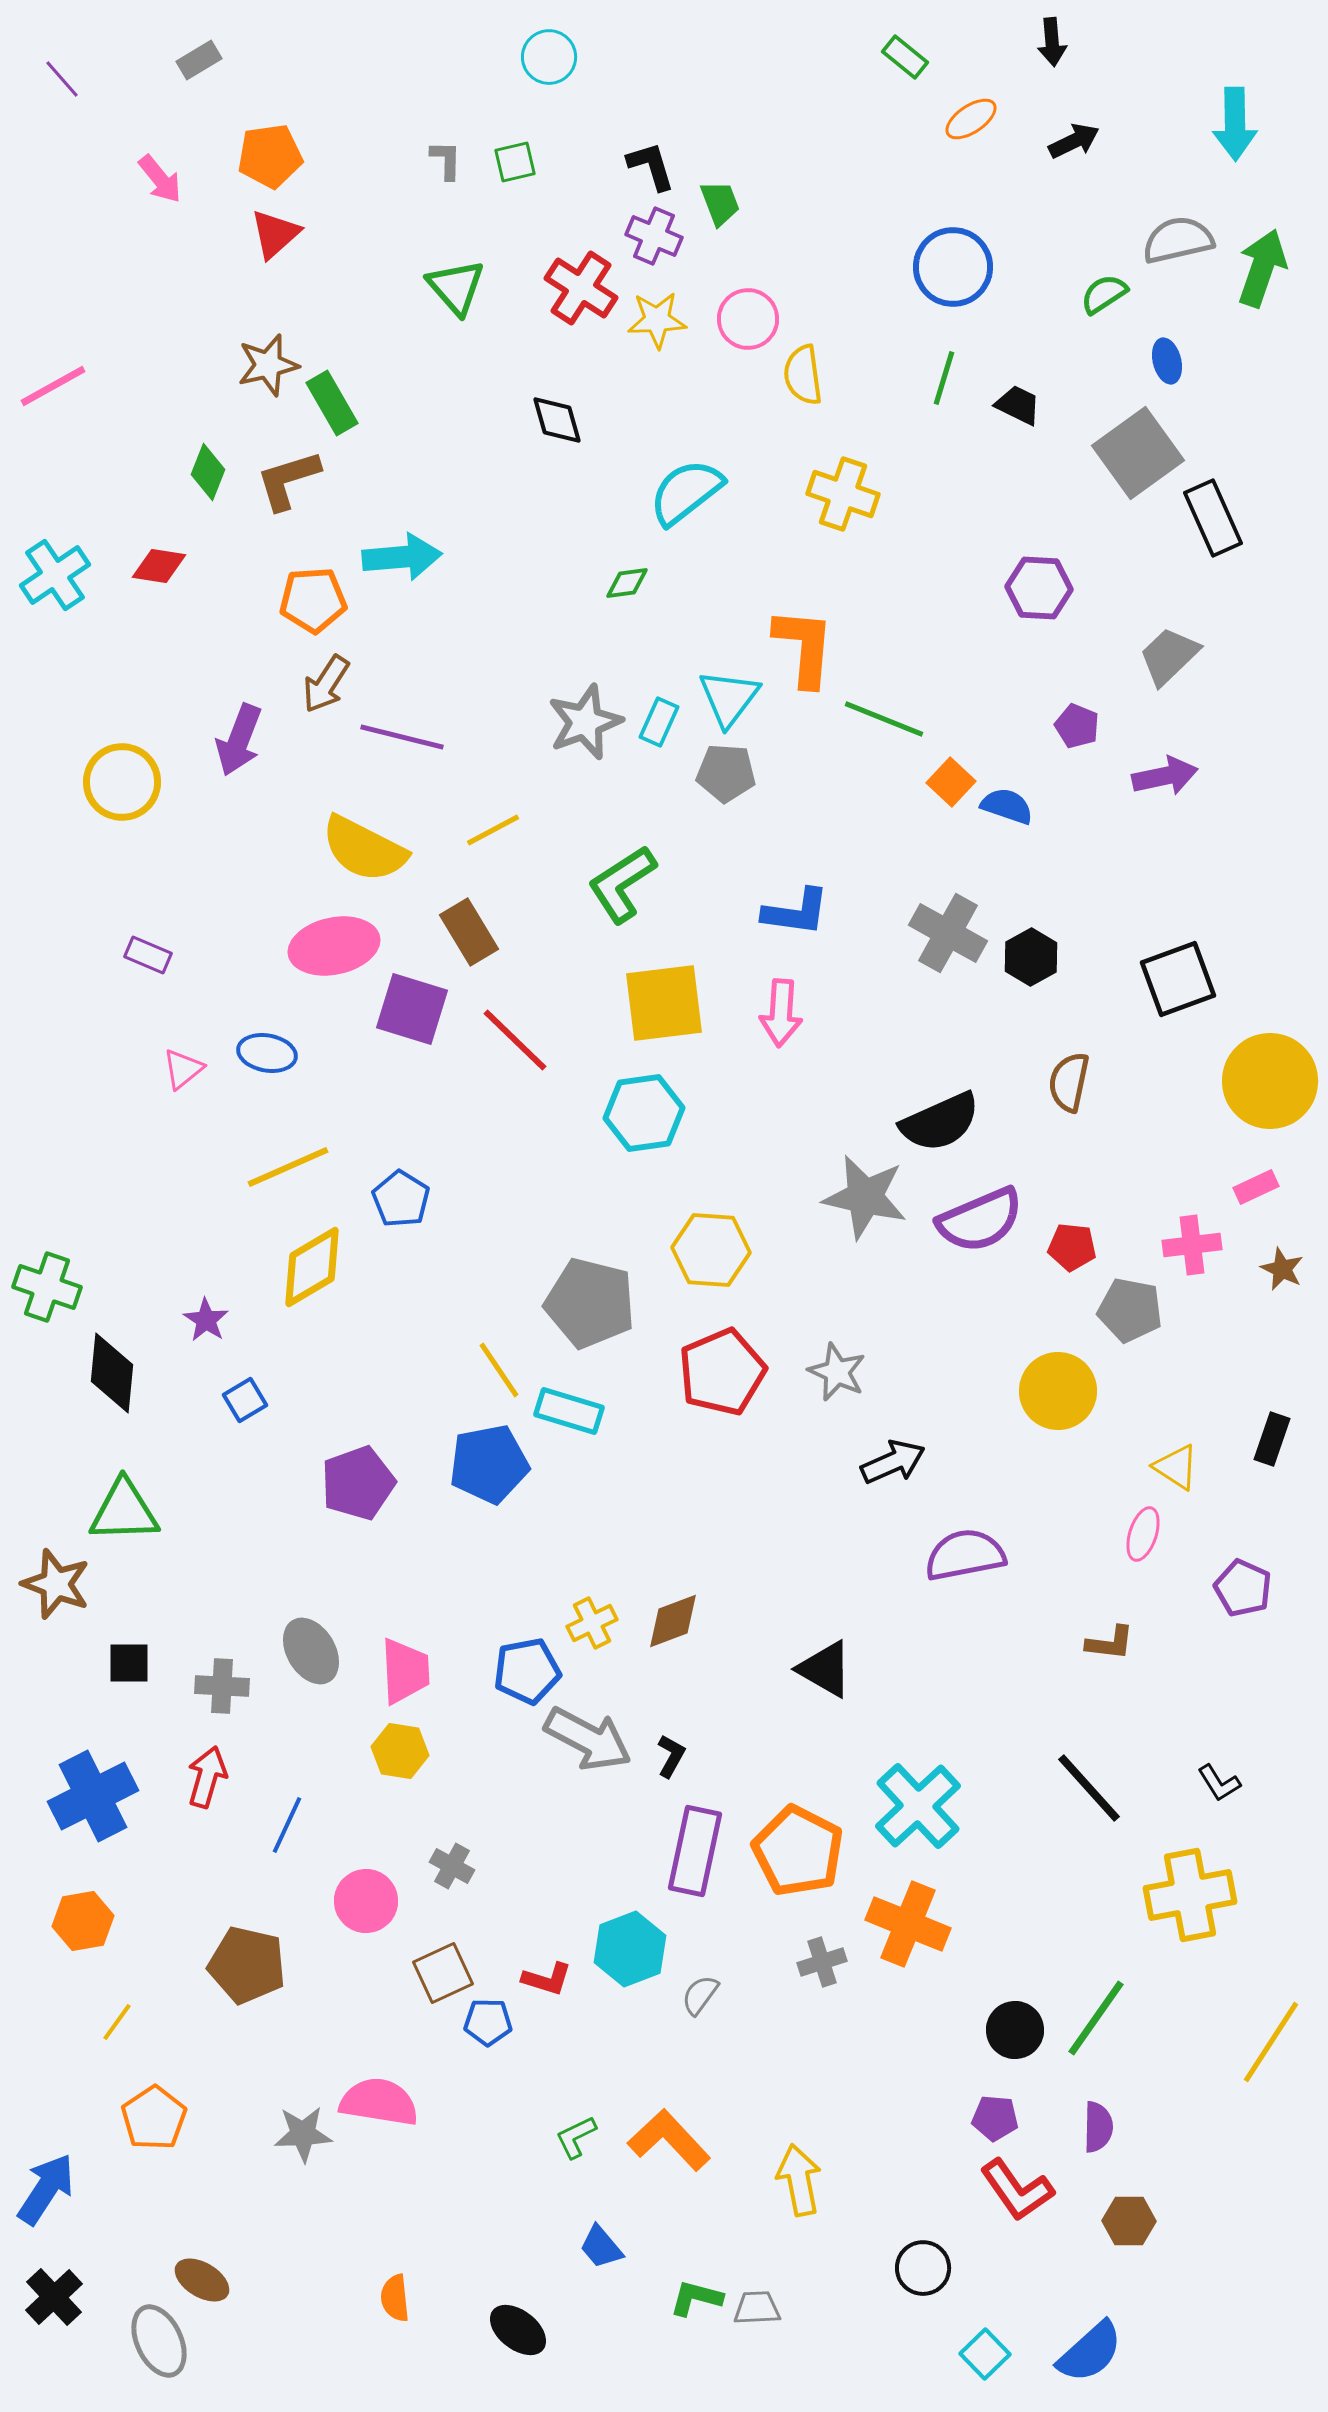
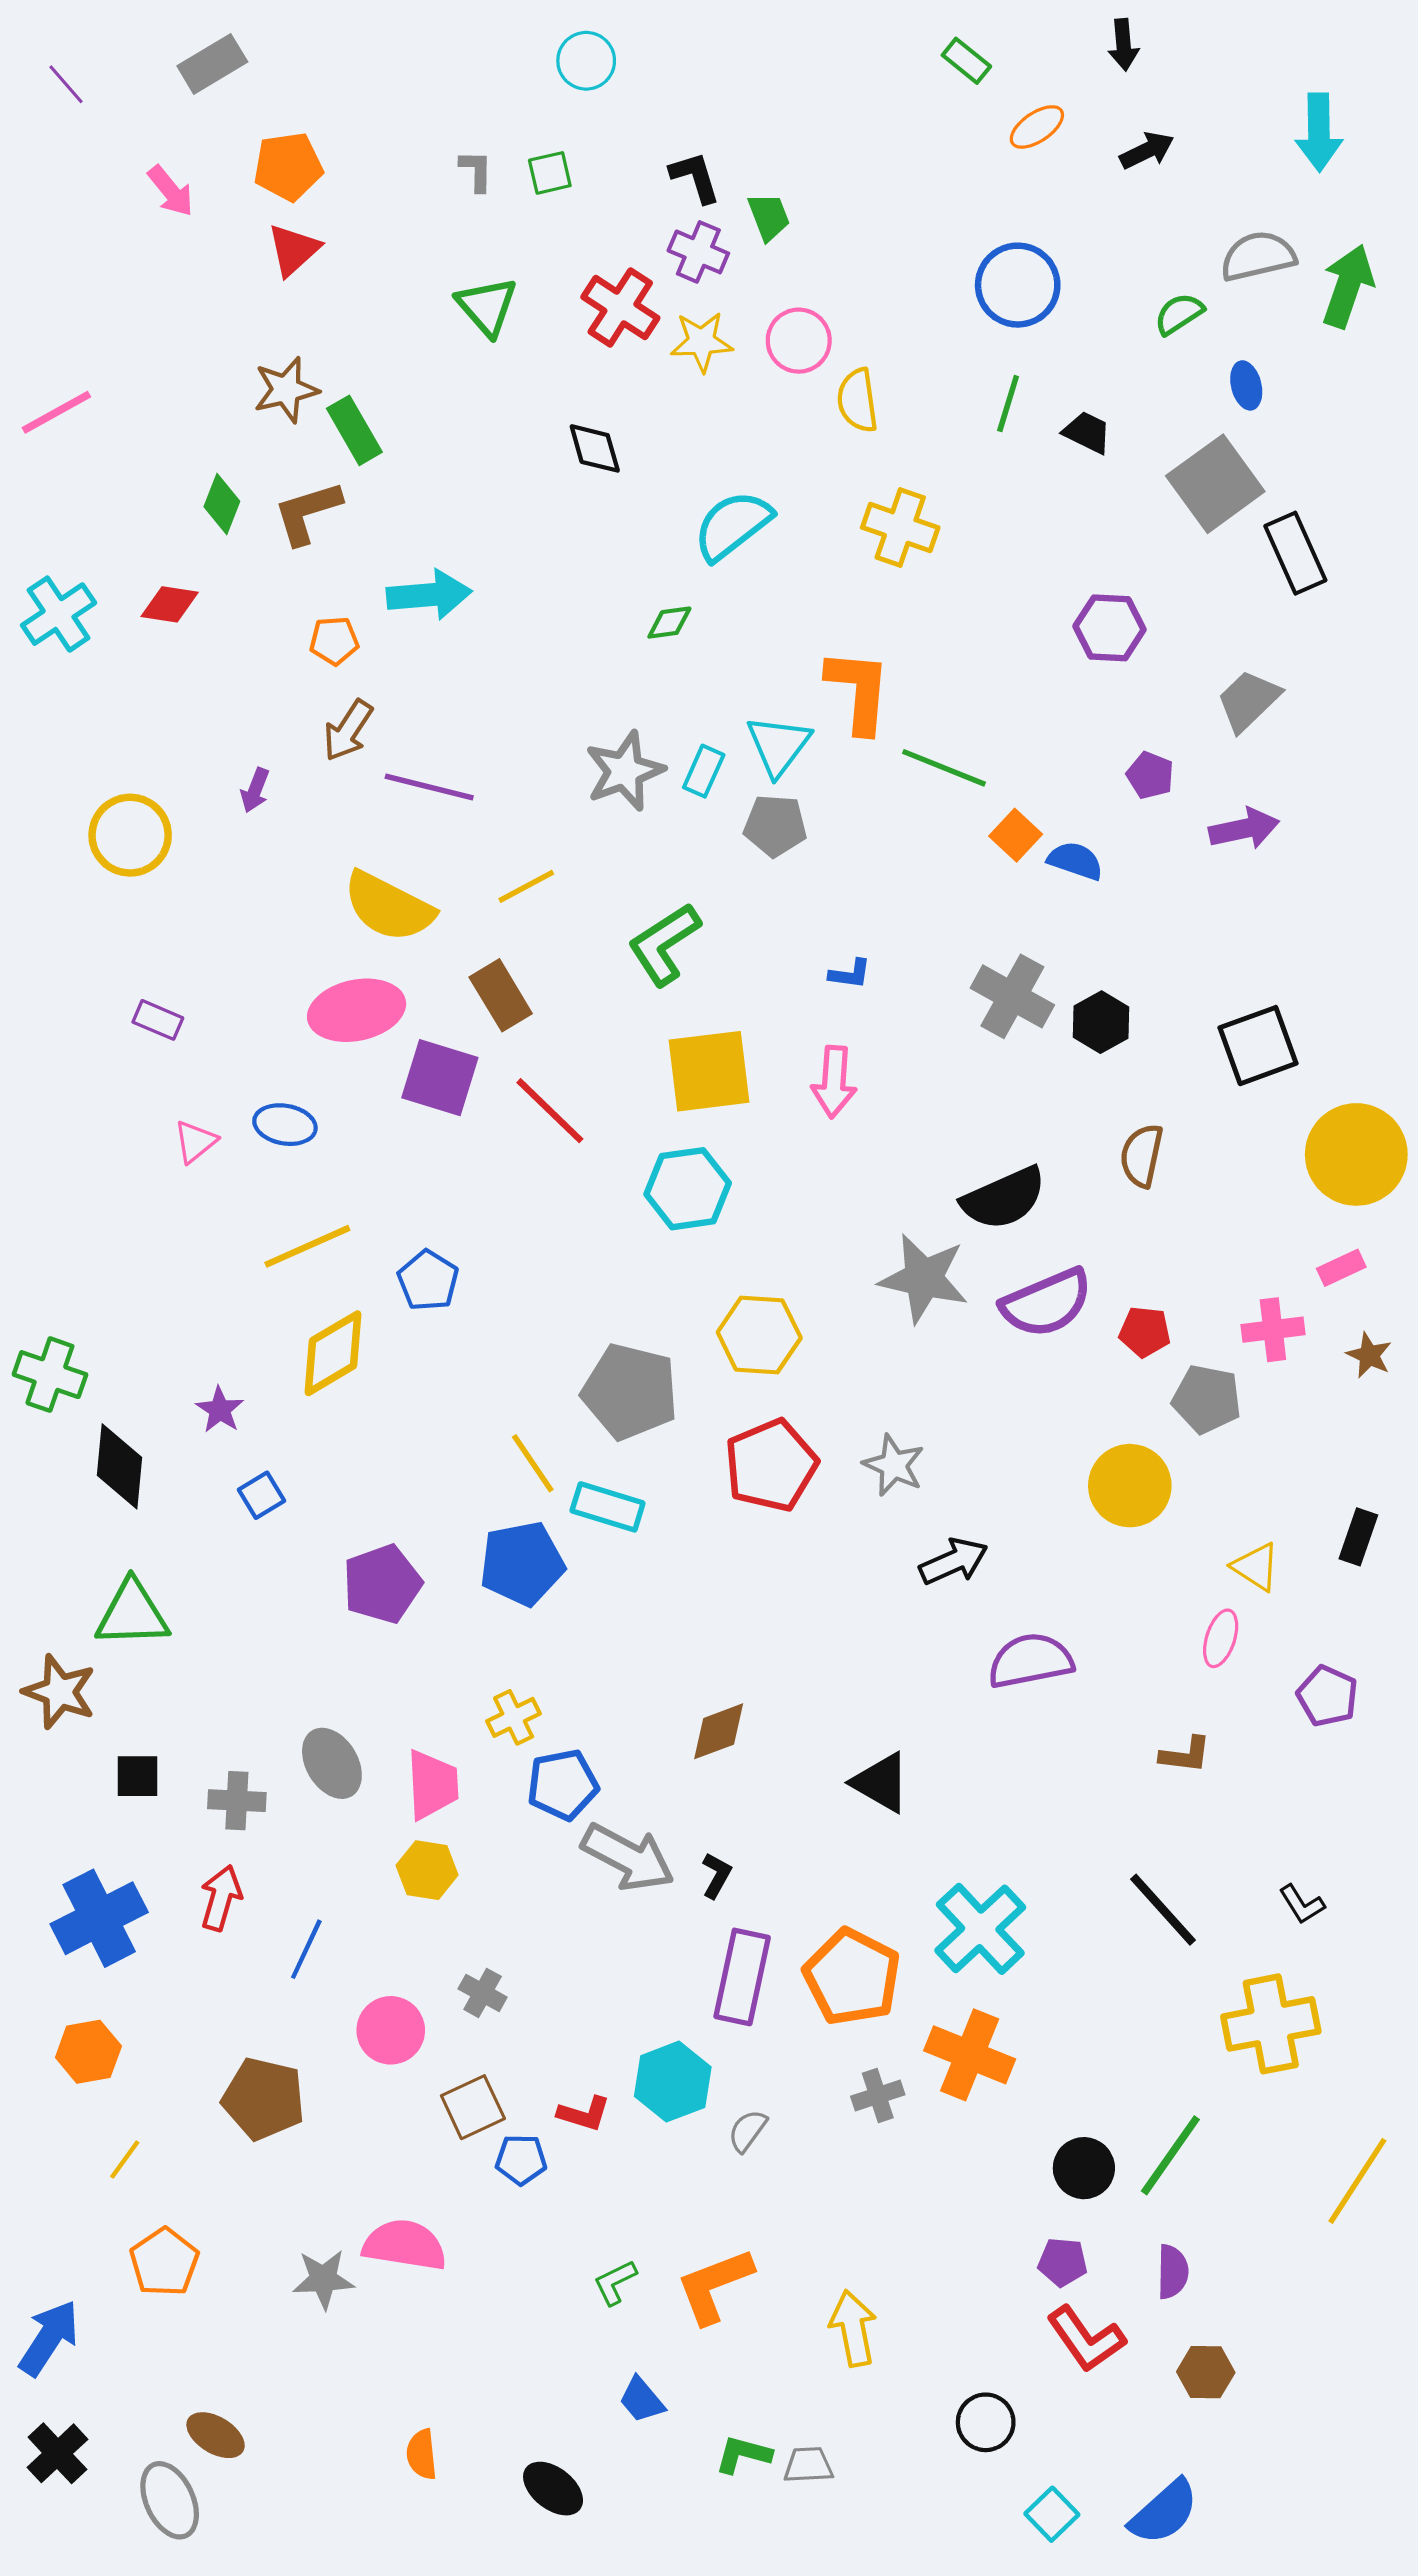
gray rectangle: (199, 60) -> (212, 64), size x1.4
orange pentagon: (313, 600) -> (334, 641), size x0.7
purple arrow: (239, 740) -> (255, 790), size x0.6
blue L-shape: (796, 912) -> (850, 974), size x0.6
yellow cross: (592, 1623) -> (514, 1717), moved
orange L-shape: (669, 2140) -> (714, 2286), turned -68

